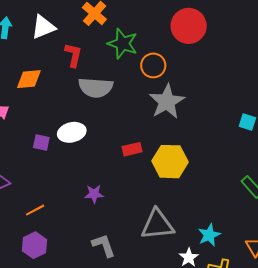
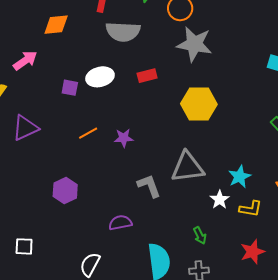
gray star: (167, 102) -> (194, 44), turned -30
red rectangle: (132, 149) -> (147, 76), moved
orange line: (35, 210) -> (88, 133), moved
gray L-shape: (104, 245) -> (149, 186), moved

